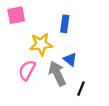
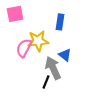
pink semicircle: (27, 70) -> (24, 48), moved
black line: (81, 89) -> (46, 82), moved

